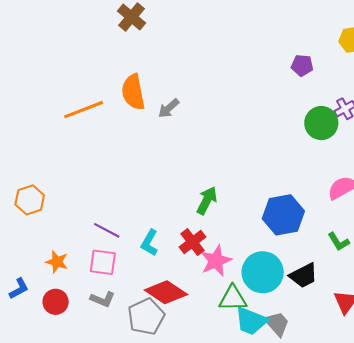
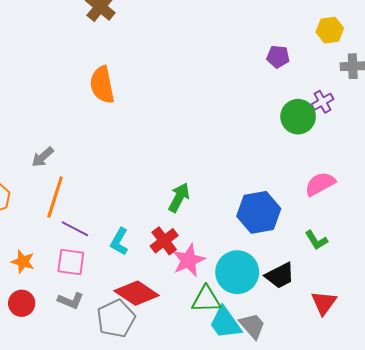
gray arrow: (169, 108) -> (43, 157), moved
orange line: (84, 110) -> (55, 197), moved, turned -51
cyan trapezoid: (251, 321) -> (225, 323), turned 33

